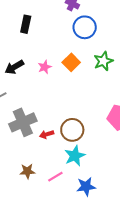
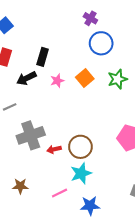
black rectangle: (26, 24) -> (43, 57), moved
brown star: (27, 171) -> (20, 186), moved

